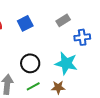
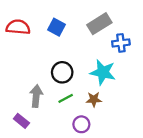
gray rectangle: (63, 20) -> (99, 24), size x1.5
blue square: (25, 23) -> (57, 27), turned -35

